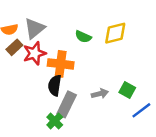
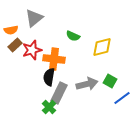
gray triangle: (34, 28) -> (34, 18), moved
yellow diamond: (115, 33) -> (102, 47), moved
gray arrow: (100, 94) -> (87, 84), size x1.5

